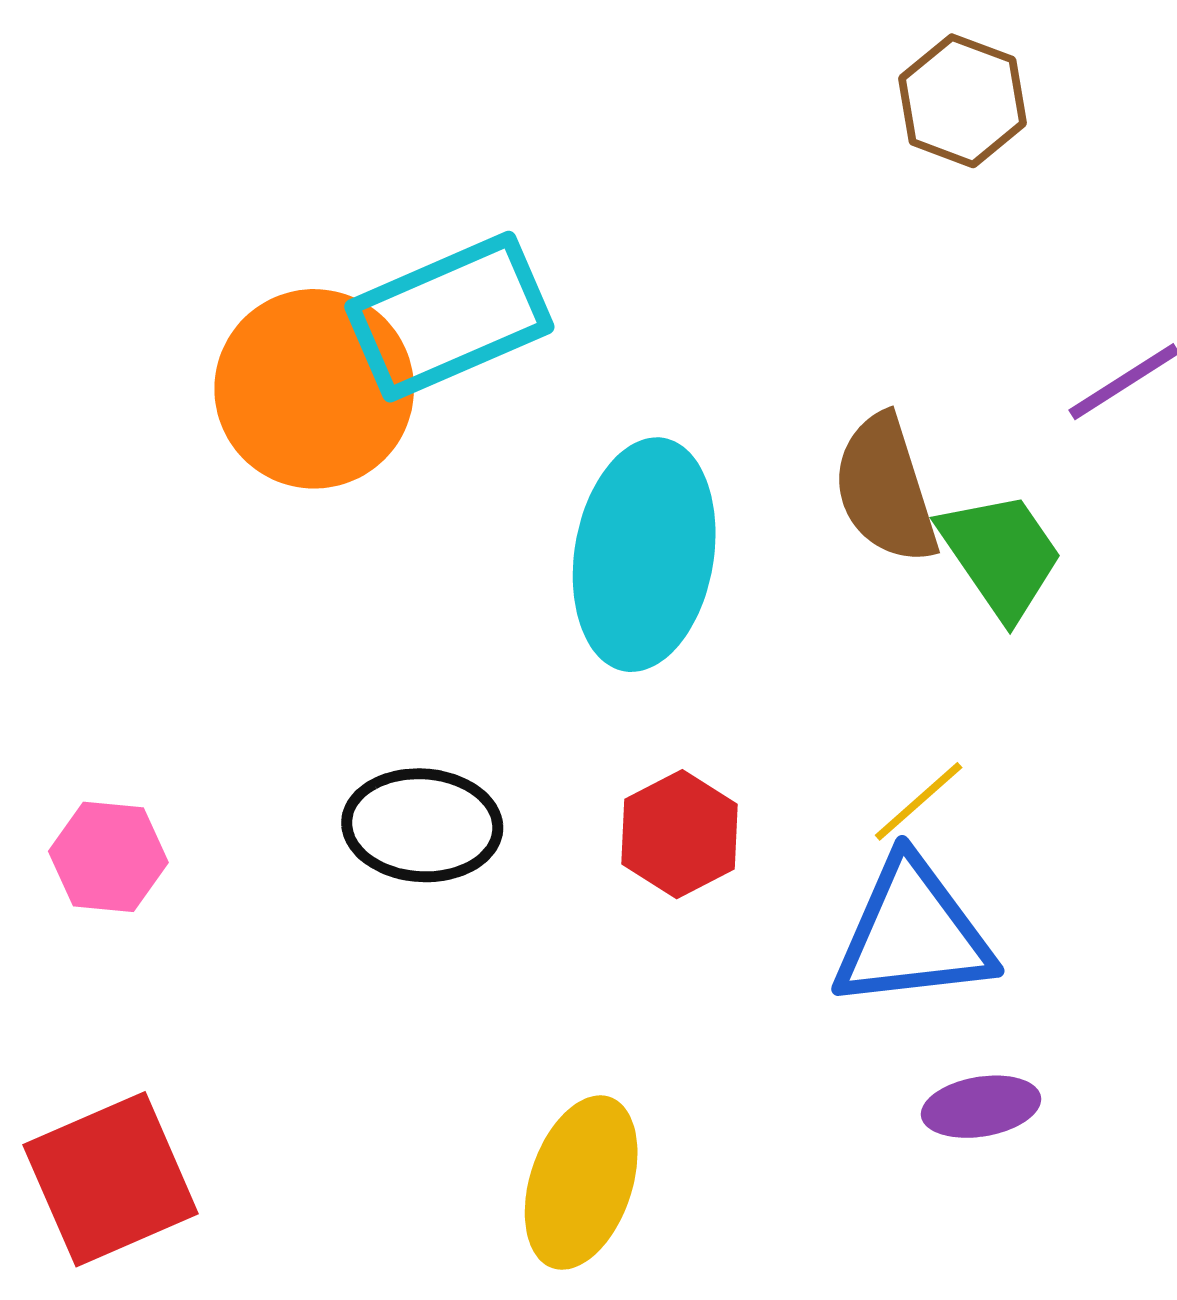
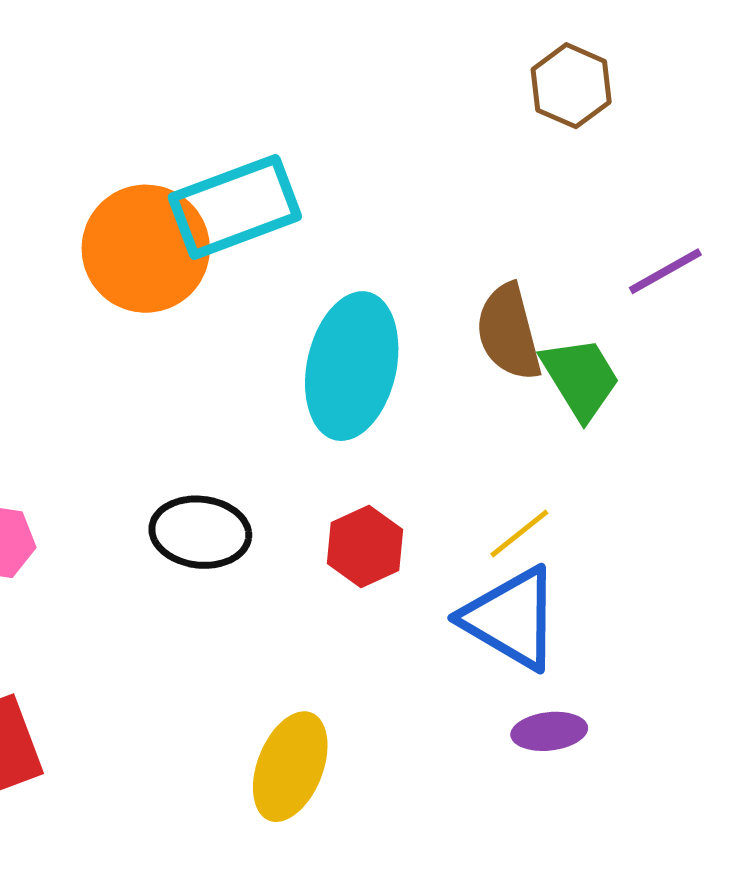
blue triangle: (913, 934) -> (511, 618), turned 34

